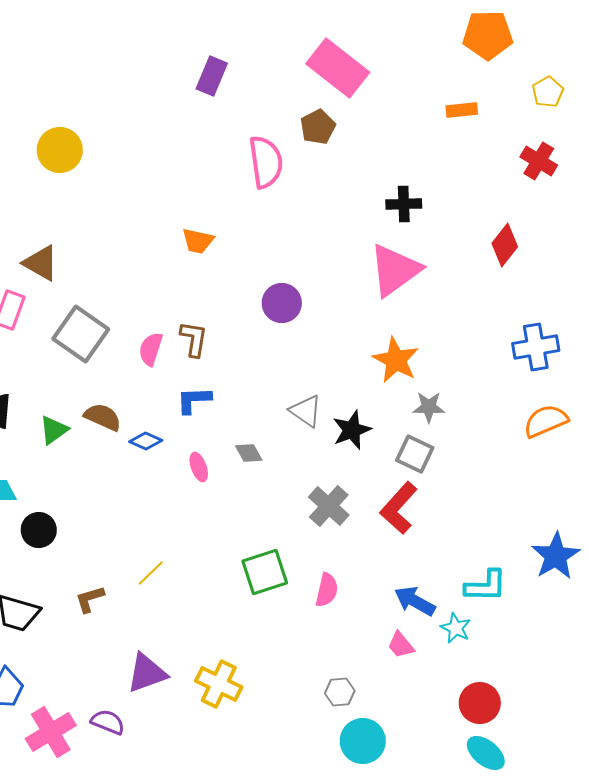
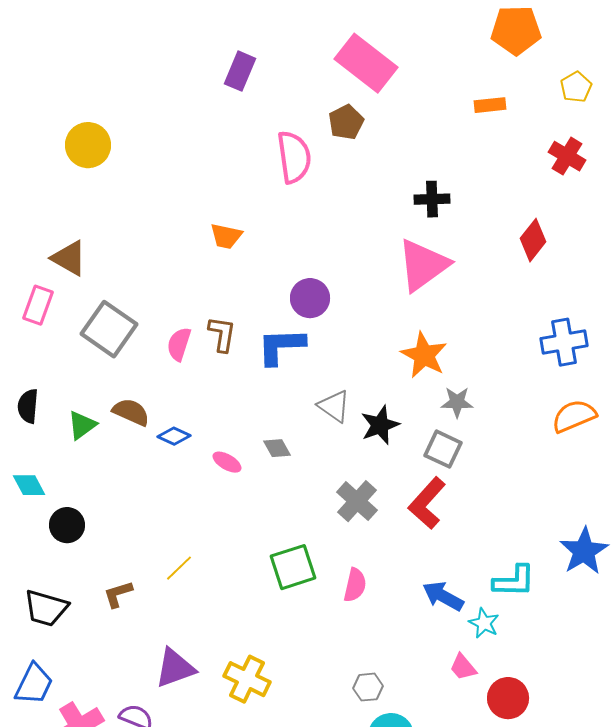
blue L-shape: (194, 400) -> (281, 346), moved, size x1.4
pink ellipse: (199, 467) -> (227, 462), turned -40
pink trapezoid: (401, 645) -> (463, 667), moved

